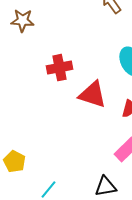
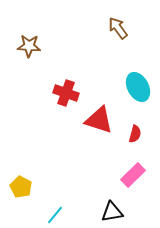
red cross: (60, 68) -> (66, 93), turned 30

